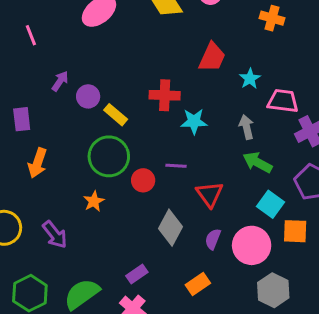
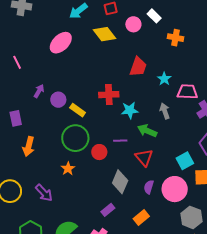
green arrow: (258, 162) -> (147, 131), moved
cyan square: (271, 204) -> (185, 161), turned 30
purple rectangle: (137, 274) -> (108, 210), moved

